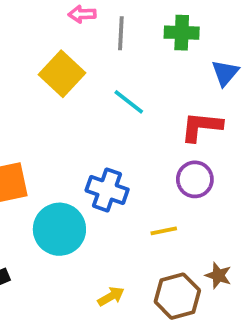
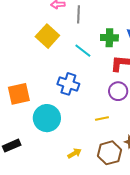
green cross: (182, 33) -> (109, 38), moved
blue cross: (107, 190) -> (68, 84), moved

